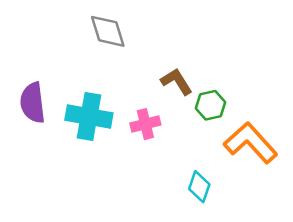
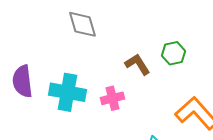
green hexagon: (211, 105) -> (173, 53), moved

